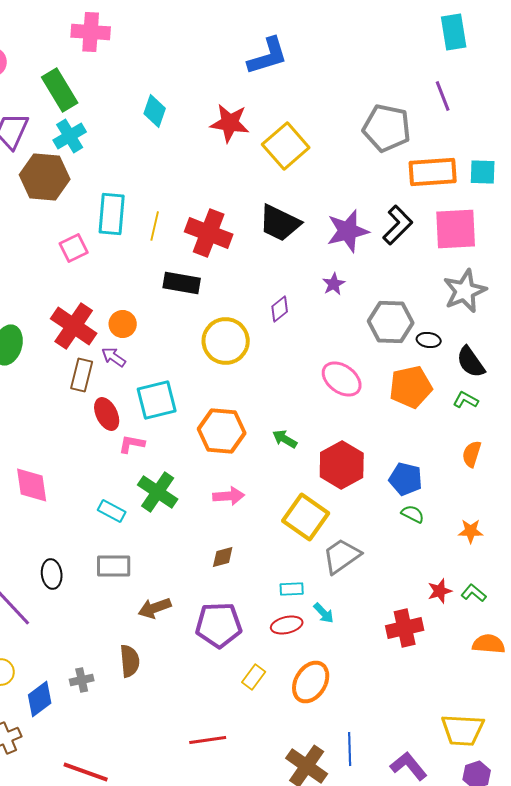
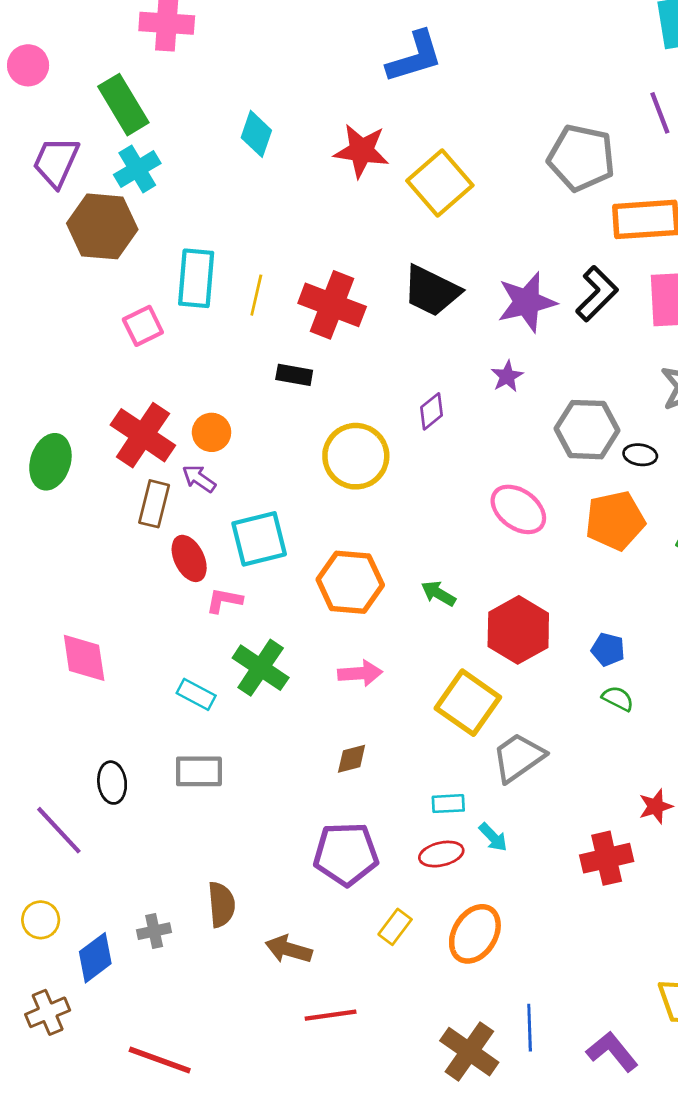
black rectangle: (182, 283) -> (294, 375), size x0.7
blue pentagon: (406, 479) -> (608, 649), size x0.7
brown arrow: (155, 608) -> (289, 949), moved, turned 36

